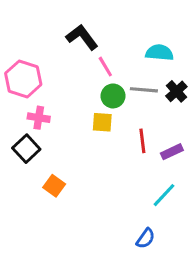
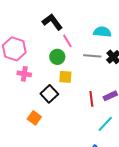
green circle: (113, 96) -> (57, 57), moved
red line: (142, 141) -> (91, 99), moved
black square: (26, 149) -> (49, 94), moved

